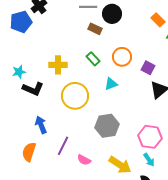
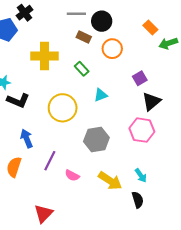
orange circle: (122, 57) -> (112, 49), moved
yellow cross: (58, 65) -> (45, 56), moved, size x1.4
purple square: (148, 68) -> (140, 78), turned 32
pink hexagon: (150, 137) -> (142, 130), moved

